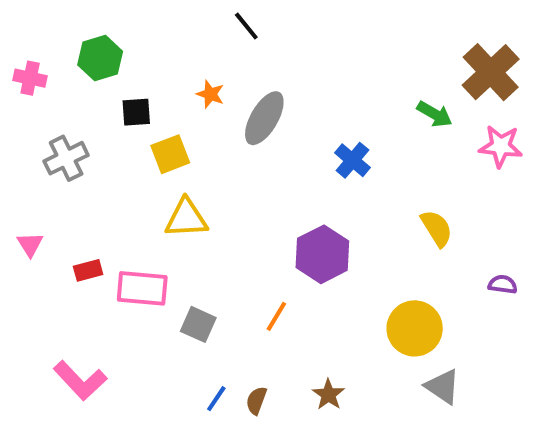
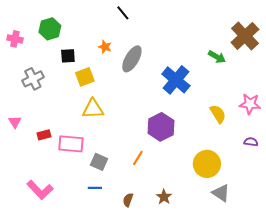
pink star: (501, 146) -> (250, 104), moved
blue cross: (352, 160) -> (176, 80), size x1.6
blue line: (216, 399) -> (95, 188), moved, turned 56

